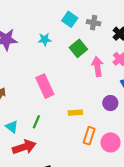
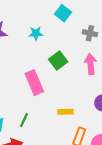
gray cross: (94, 23) -> (90, 33), moved
green square: (78, 48) -> (58, 61), moved

